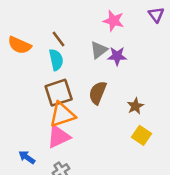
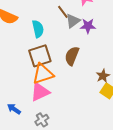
brown line: (59, 39) -> (63, 12), moved
brown star: (135, 106) -> (103, 76), moved

